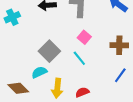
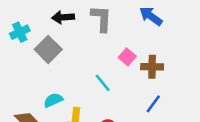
pink square: (84, 37) -> (127, 57), moved
gray square: (49, 51) -> (48, 49), moved

